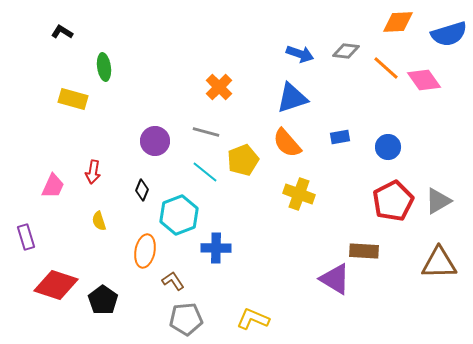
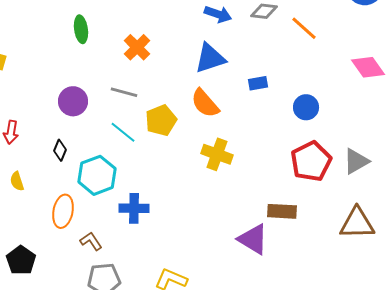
green ellipse: (104, 67) -> (81, 29), moved
pink diamond: (424, 80) -> (368, 67), moved
blue rectangle: (340, 137) -> (258, 83), moved

